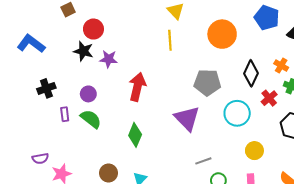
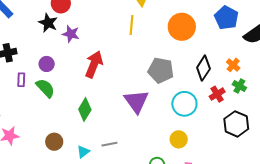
yellow circle: (254, 151) -> (179, 139), moved
gray line: (203, 161) -> (109, 144), moved

